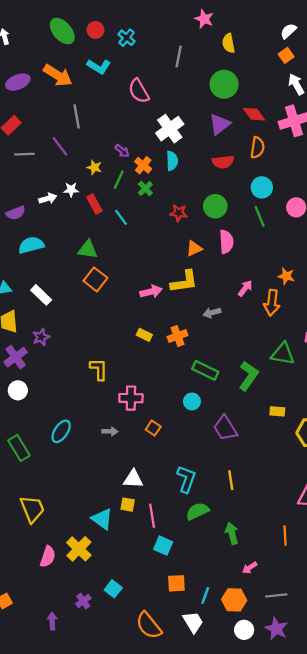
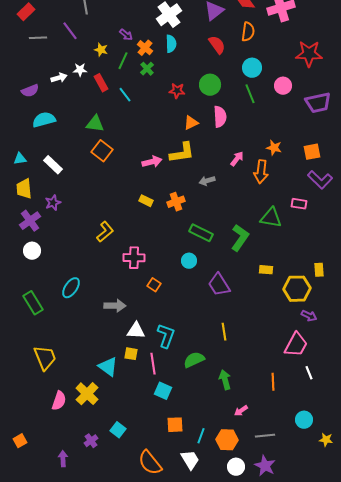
red semicircle: (223, 162) -> (217, 45), turned -120
yellow L-shape: (99, 369) -> (105, 232), turned 50
gray arrow: (110, 431) -> (115, 306), moved, size x1.5
cyan L-shape: (186, 479) -> (166, 336), moved

